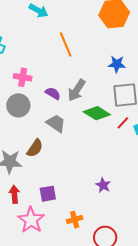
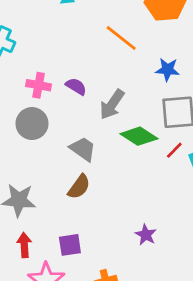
orange line: (66, 44) -> (121, 38), moved, turned -30
purple semicircle: (53, 93) -> (76, 86), moved
brown semicircle: (35, 148) -> (79, 187), moved

